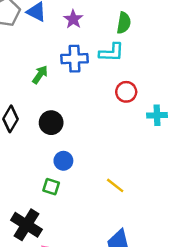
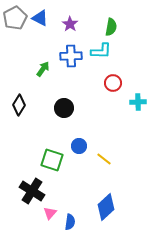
black circle: (51, 123) -> (64, 108), moved
blue circle: (63, 161) -> (79, 146), moved
green square: (51, 187) -> (52, 160), size x1.6

